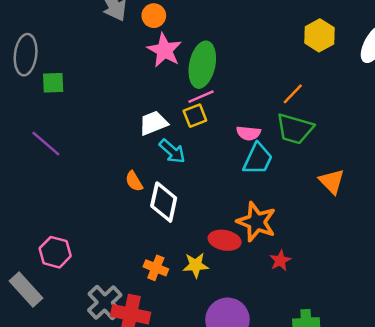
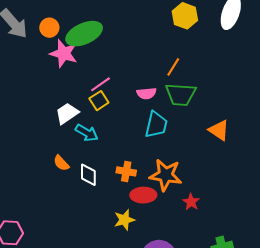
green ellipse: (202, 65) -> (84, 34), moved, turned 66
pink semicircle: (248, 133) -> (146, 93), moved
white diamond: (164, 202) -> (88, 175), size x0.7
orange cross: (156, 268) -> (126, 171), moved

